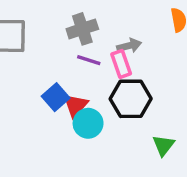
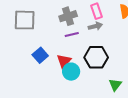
purple line: (89, 60) -> (72, 34), turned -32
pink rectangle: (121, 64) -> (96, 11), moved
blue square: (56, 97) -> (40, 55), moved

